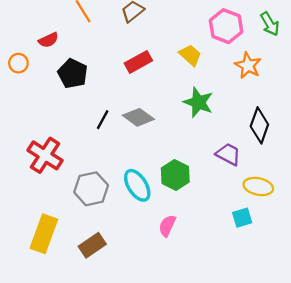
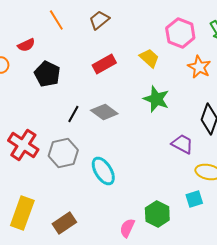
green hexagon: (175, 175) -> (157, 214), moved
gray hexagon: (91, 189) -> (63, 153), moved
pink semicircle: (167, 226) -> (127, 228), moved

